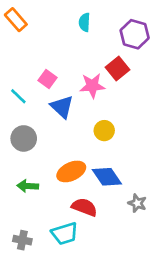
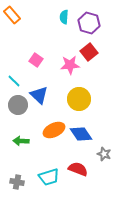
purple hexagon: (135, 34) -> (89, 23), moved
cyan line: (18, 96) -> (14, 81), moved
blue triangle: (62, 107) -> (39, 95), moved
yellow circle: (104, 131) -> (79, 99), size x1.5
red semicircle: (84, 207) -> (78, 169), moved

